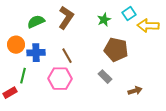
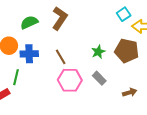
green star: (104, 20) -> (98, 52), moved
brown pentagon: (116, 50) -> (127, 51), moved
pink hexagon: (60, 79) -> (70, 80), moved

